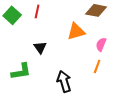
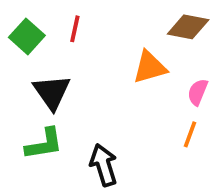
black triangle: (40, 47) -> (52, 92), moved, size x1.5
black arrow: (64, 81) -> (104, 165), moved

